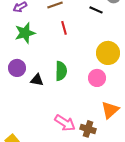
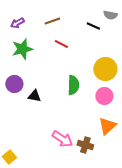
red line: (64, 28) -> (61, 44), turned -48
green semicircle: (61, 71) -> (73, 85), moved
pink circle: (97, 78) -> (104, 96), moved

